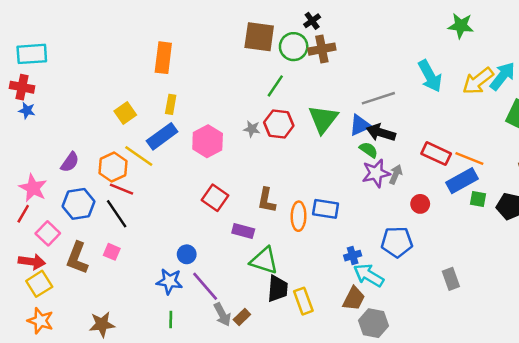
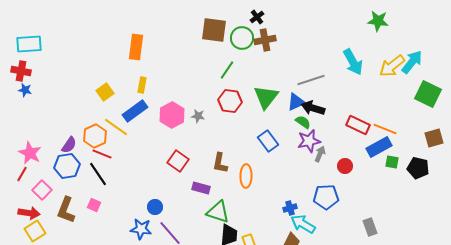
gray star: (252, 129) -> (198, 116), moved
purple semicircle: (70, 162) -> (69, 145), moved
gray arrow: (396, 174) -> (320, 154), moved
blue rectangle: (326, 209) -> (268, 141), moved, turned 45

